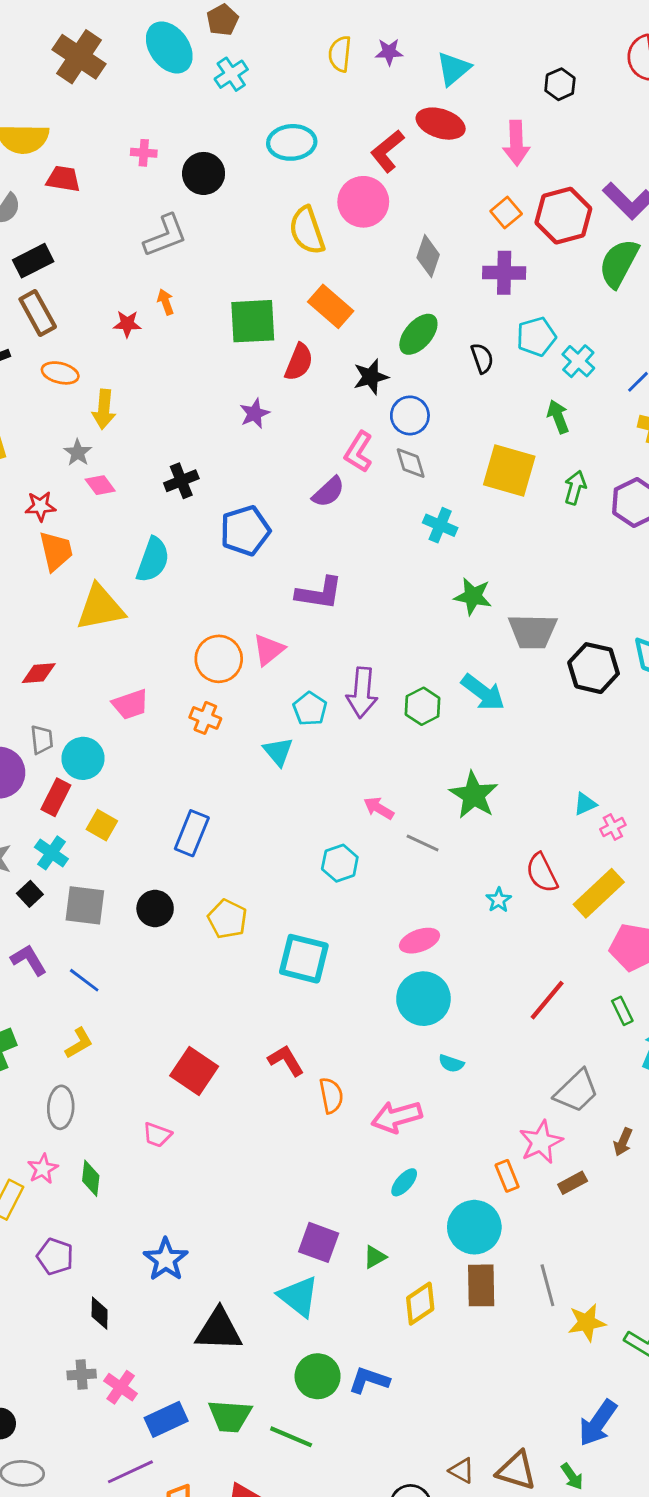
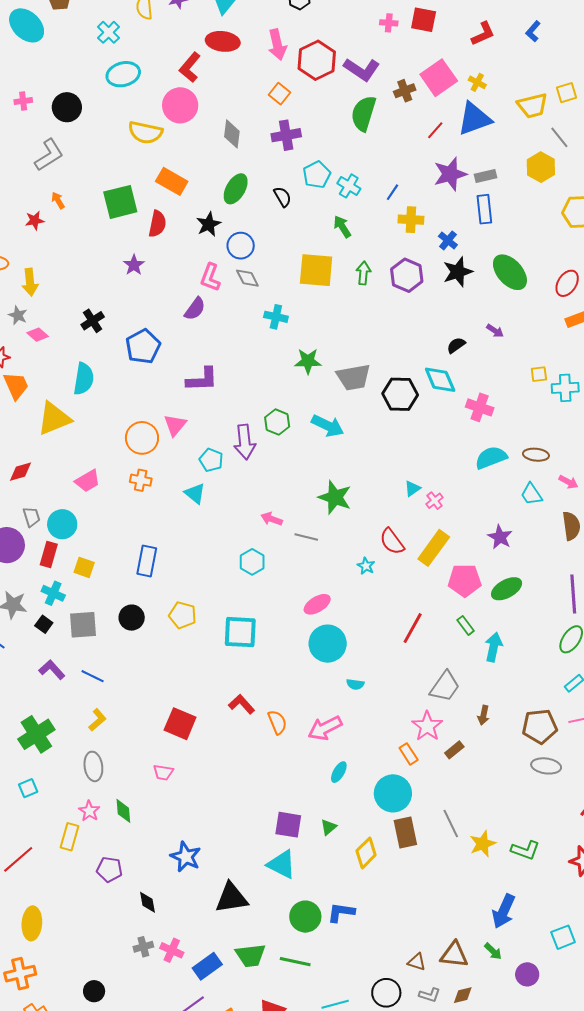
cyan cross: (231, 74) -> (109, 32), moved
red hexagon: (563, 216) -> (317, 60), moved
yellow semicircle: (307, 230) -> (145, 132), turned -48
green hexagon: (423, 706) -> (277, 422), moved

